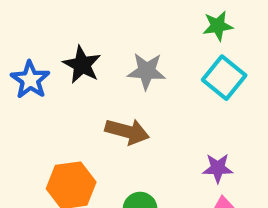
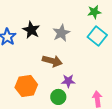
gray star: (147, 71) -> (61, 33), turned -30
purple star: (218, 168) -> (68, 81), moved

